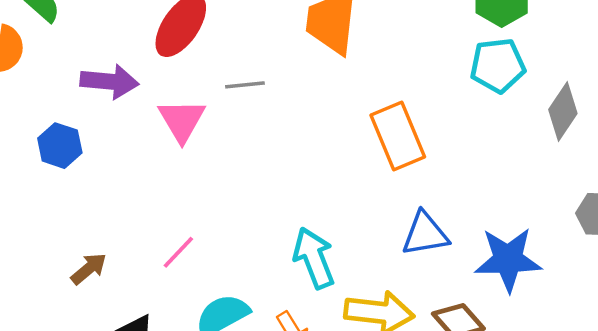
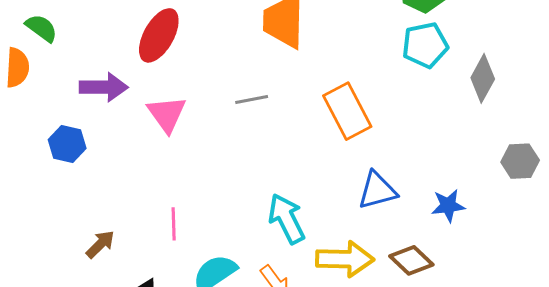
gray line: (245, 85) -> (252, 100), moved
pink line: (178, 252) -> (174, 224), turned -40
blue star: (508, 260) -> (448, 206), size x0.6

